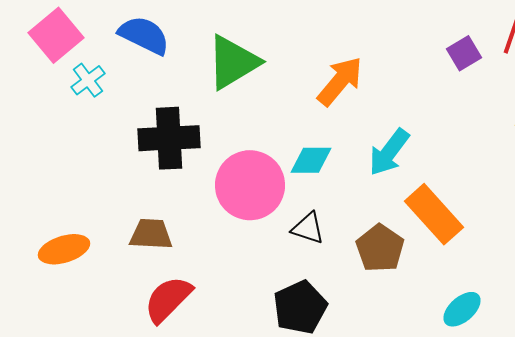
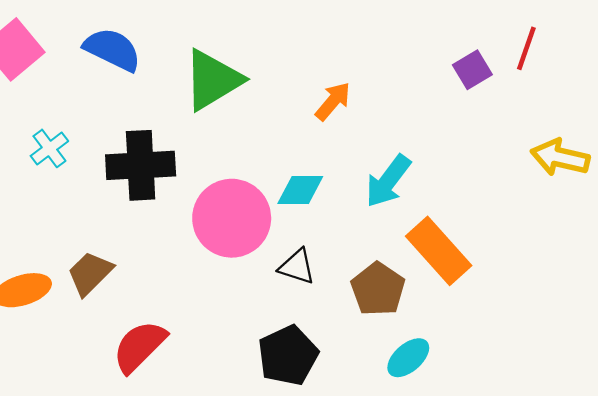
cyan cross: (88, 80) -> (49, 148), moved
orange arrow: (340, 81) -> (333, 101), size x0.7
brown trapezoid: (151, 234) -> (90, 273), moved, turned -48
cyan ellipse: (462, 309) -> (408, 358), moved

